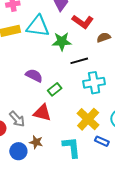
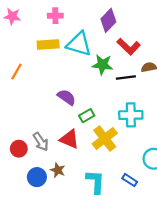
black line: (79, 61) -> (126, 77), moved
yellow cross: (88, 119) -> (105, 139), moved

